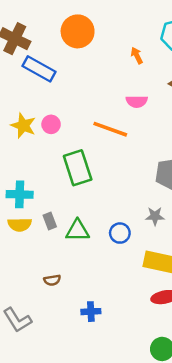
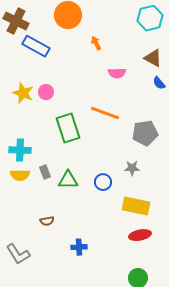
orange arrow: (137, 56) -> (96, 43), moved
orange line: (110, 129) -> (105, 113), moved

